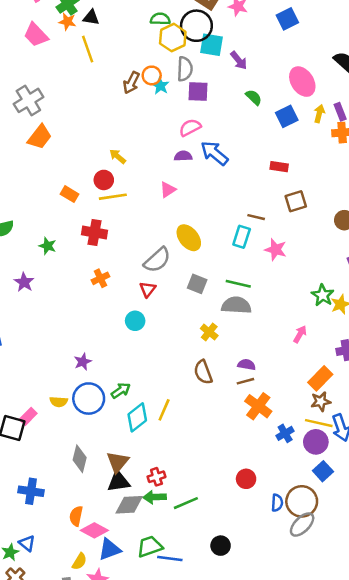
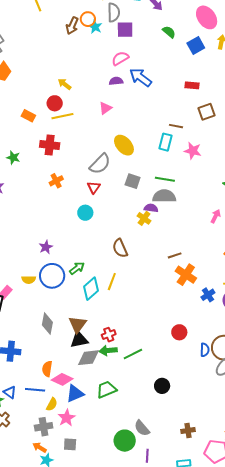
purple semicircle: (247, 365) -> (151, 208), moved
brown semicircle: (203, 372) -> (120, 248), moved
blue line: (170, 558) -> (35, 390), moved

